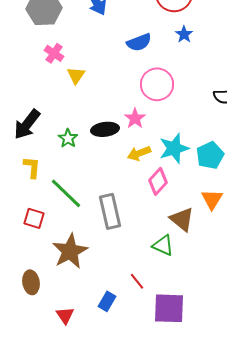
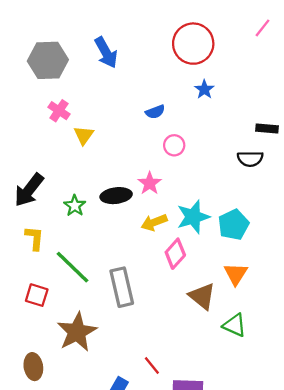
blue semicircle: (139, 42) -> (155, 112), moved, size x0.7
pink circle: (157, 84) -> (174, 145), size x0.6
green triangle: (163, 245) -> (235, 325), moved

